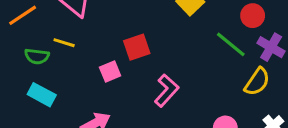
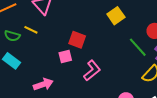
red square: (137, 47) -> (77, 40), turned 30
pink square: (110, 71) -> (65, 57), moved

